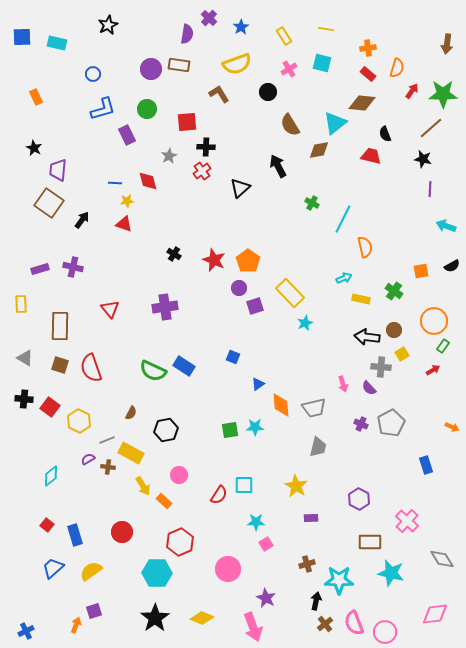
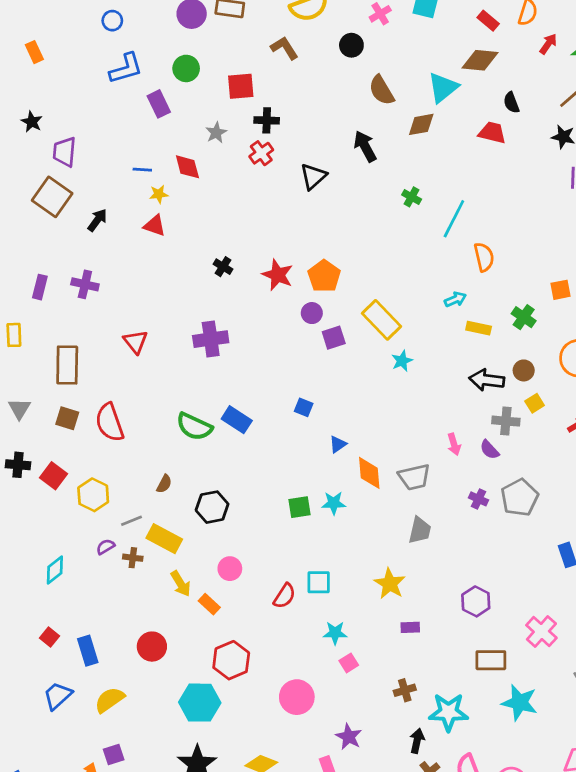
purple rectangle: (40, 269) -> (40, 287), turned -60
gray triangle: (25, 358) -> (19, 409), turned 30

